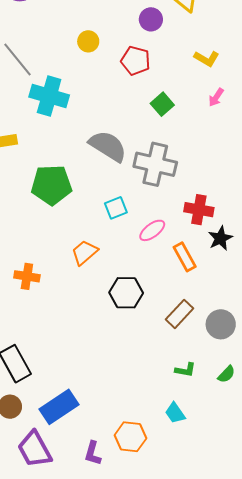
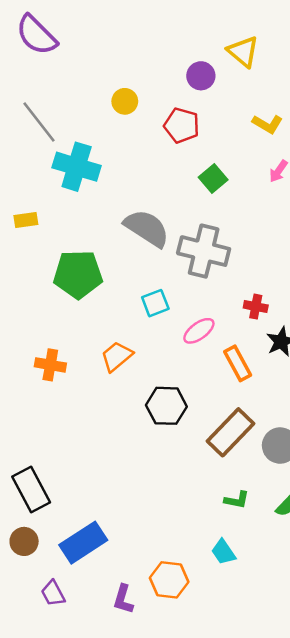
red cross: (199, 210) -> (256, 307), size x0.7
orange cross: (27, 276) -> (50, 365), moved
brown rectangle: (180, 314) -> (231, 432), size x1.4
purple trapezoid: (35, 449) -> (53, 593), size x0.6

